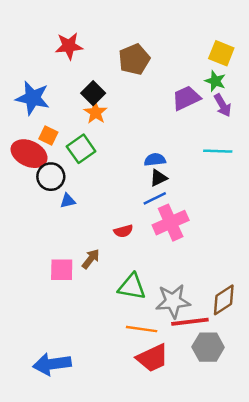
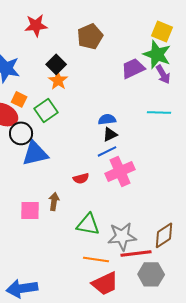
green star: (215, 81) -> (157, 54), size x1.6
blue triangle: (68, 201) -> (35, 153), size x2.0
brown arrow: (91, 259) -> (54, 201), turned -30

